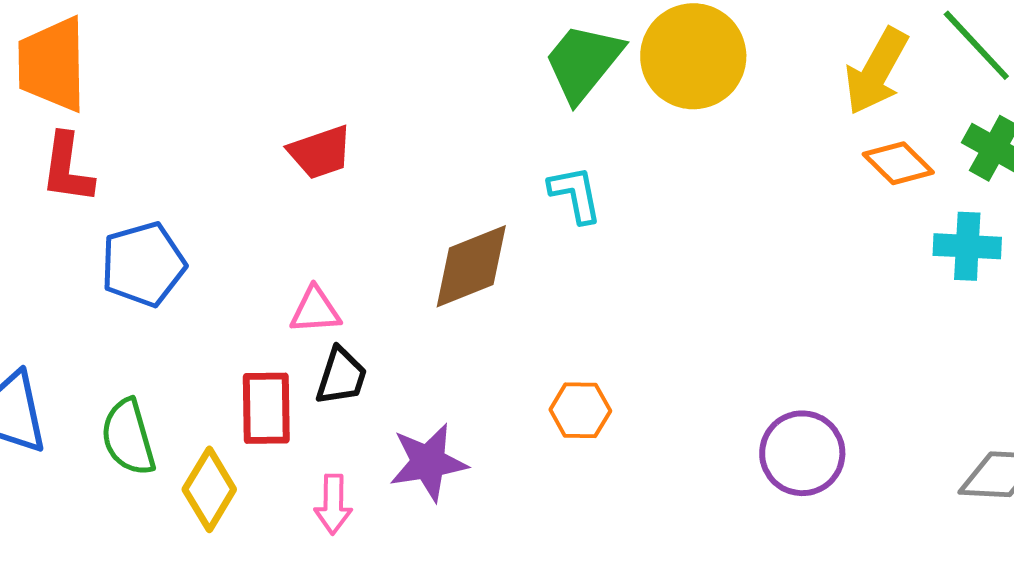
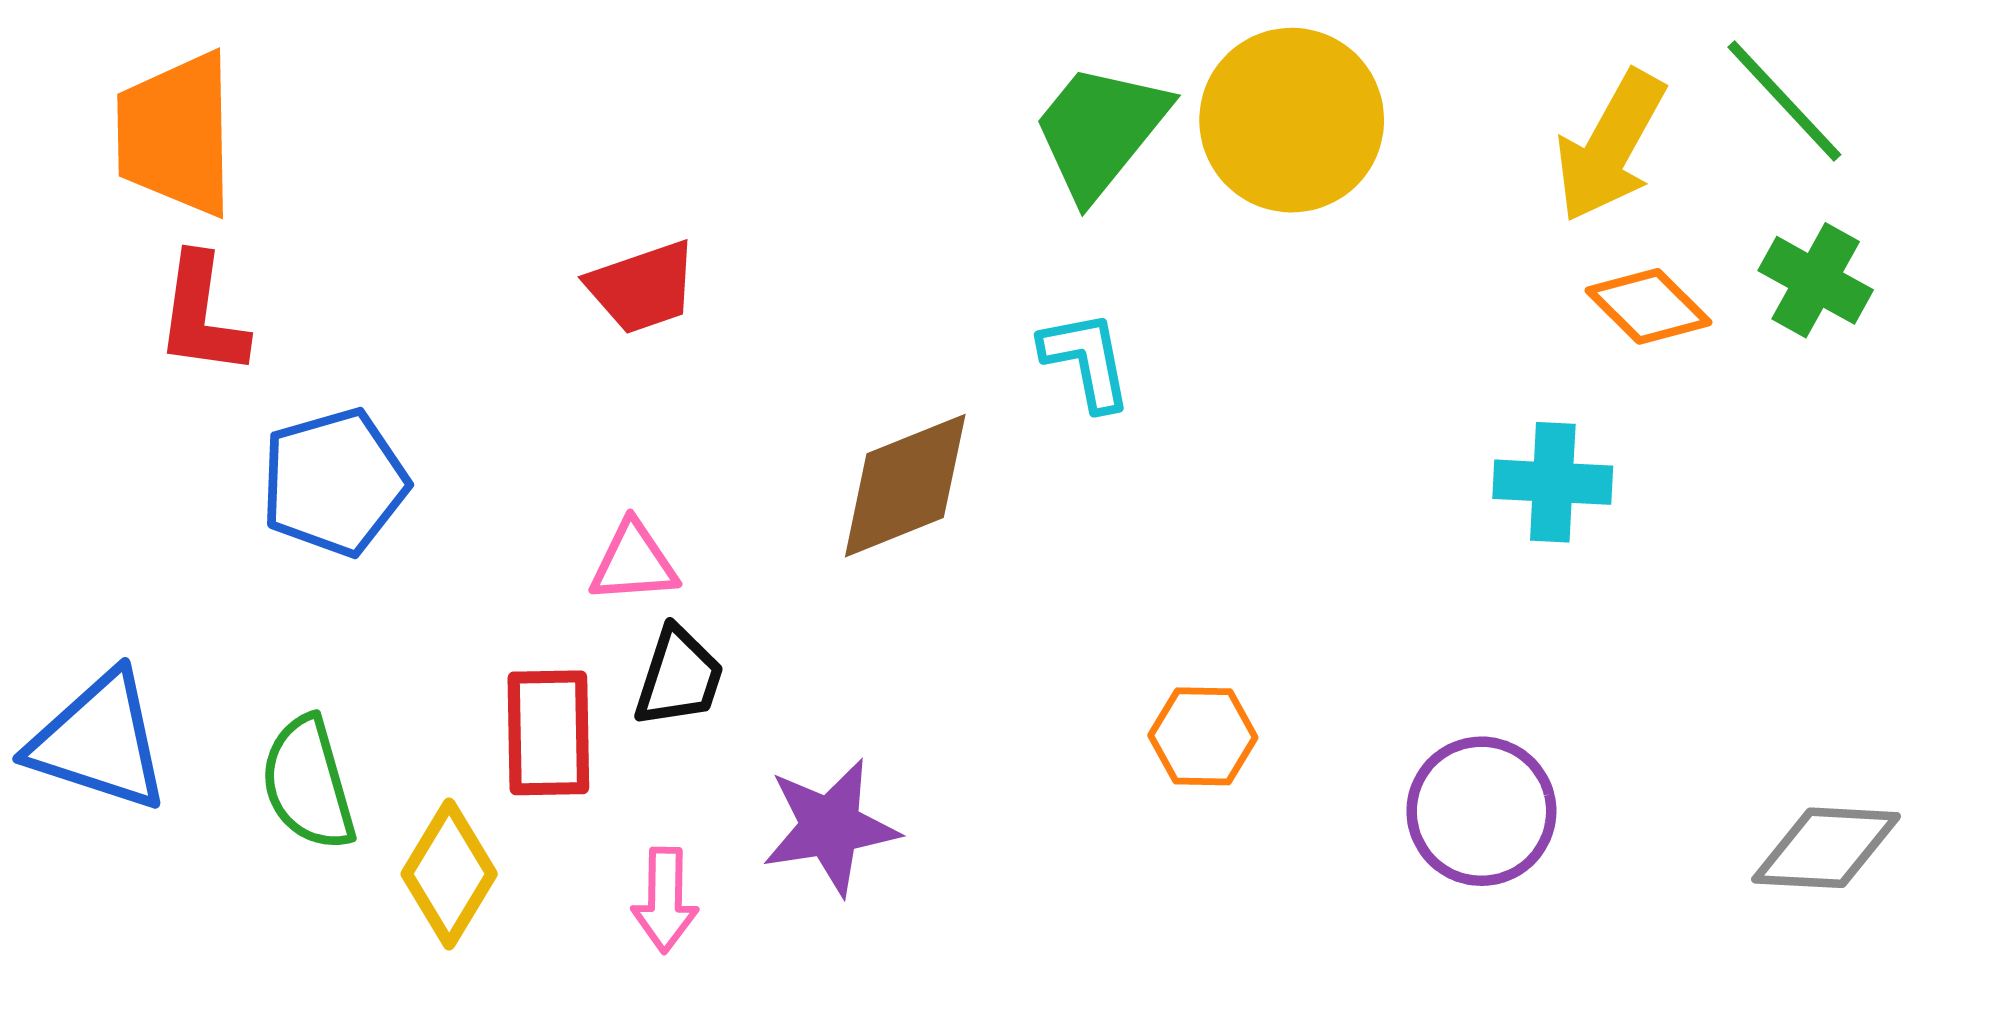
cyan cross: (967, 246) -> (1553, 482), moved
orange hexagon: (580, 410) -> (1203, 736), moved

